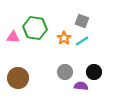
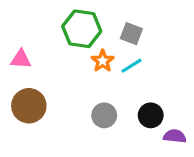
green hexagon: (35, 28) -> (82, 29), moved
brown circle: (18, 78) -> (29, 106), moved
purple semicircle: (81, 86) -> (175, 136), moved

